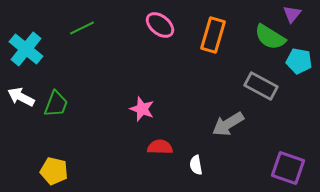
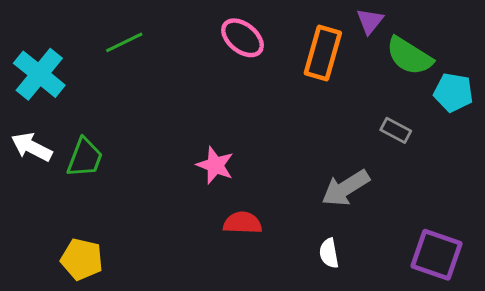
purple triangle: (292, 14) -> (370, 21), moved
gray rectangle: (261, 86) -> (396, 130), size x0.6
white semicircle: (196, 165) -> (329, 253), moved

